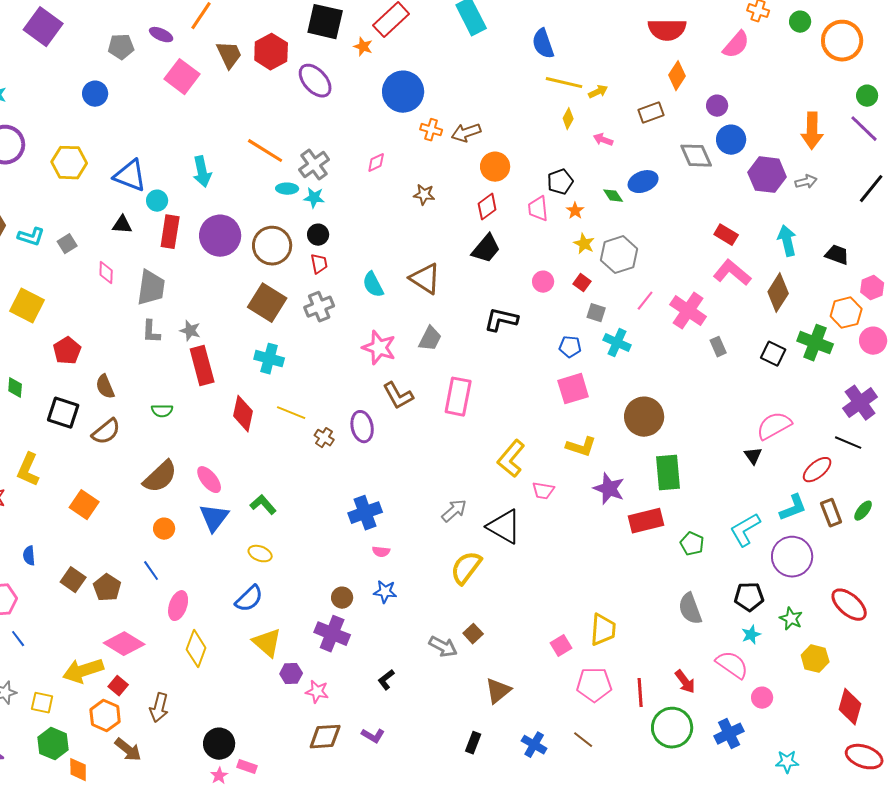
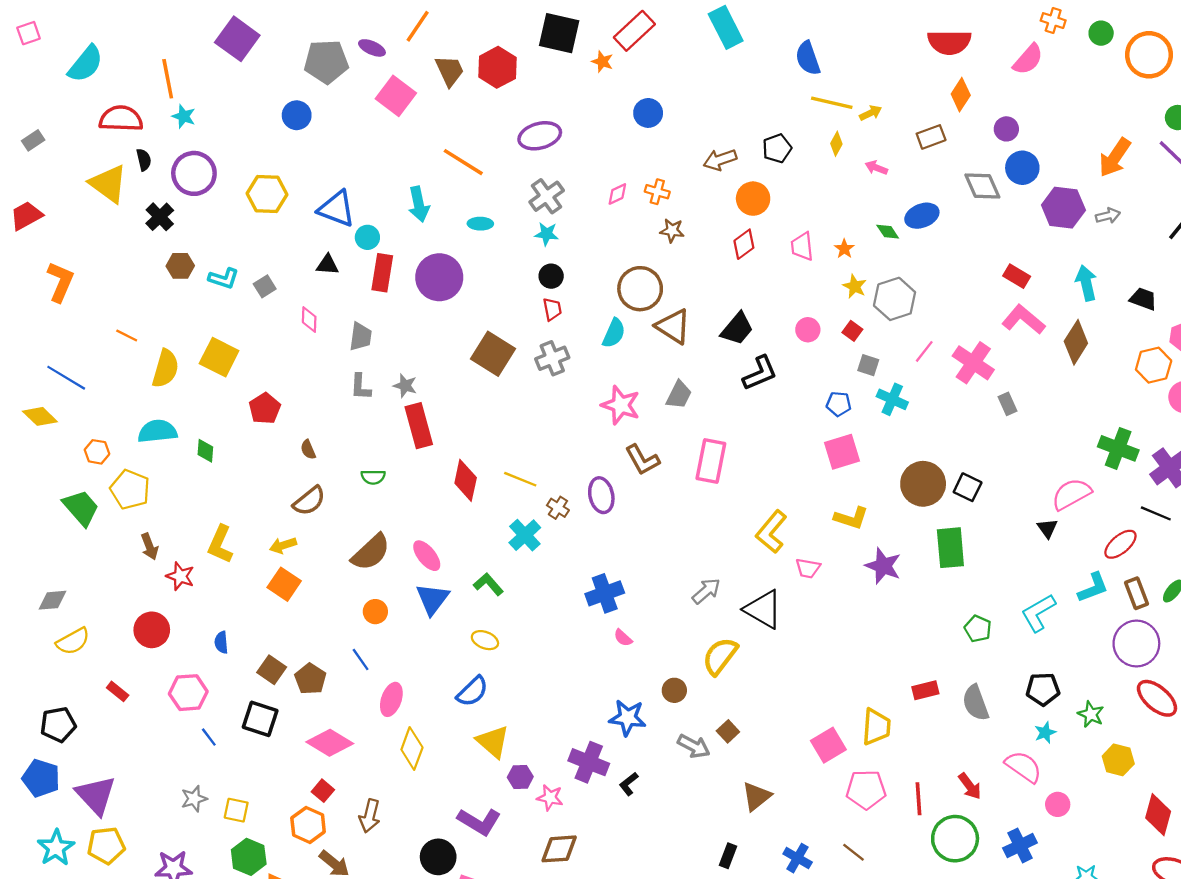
gray pentagon: (121, 47) -> (326, 62), size x1.5
purple ellipse: (315, 81) -> (540, 136), moved, turned -63
blue circle: (403, 92) -> (648, 113), size x0.6
orange cross: (431, 130) -> (657, 192), moved
orange arrow: (812, 131) -> (1115, 157), turned 33
orange line: (265, 151) -> (463, 162), moved
black pentagon: (560, 182) -> (777, 148), moved
cyan ellipse: (287, 189) -> (480, 224), moved
brown circle: (272, 246) -> (640, 289), moved
black trapezoid: (486, 249) -> (737, 329), moved
cyan semicircle: (373, 285) -> (614, 333), turned -128
gray trapezoid: (151, 288) -> (361, 337), size x0.7
black L-shape: (501, 320) -> (760, 373), turned 144
green cross: (815, 343) -> (1118, 448), moved
black square: (773, 354) -> (968, 487), moved
cyan cross: (269, 359) -> (525, 535), moved, turned 32
brown semicircle: (105, 387) -> (308, 450), size x0.7
black square: (63, 413) -> (260, 719), moved
red rectangle: (646, 521) -> (925, 690), moved, size x0.7
pink semicircle: (381, 552) -> (623, 638), turned 36
purple circle: (792, 557) -> (1136, 644), moved
blue star: (385, 592) -> (628, 718), moved, size x1.4
brown circle: (342, 598) -> (674, 690), moved
purple cross: (332, 634) -> (589, 762), moved
pink square: (561, 646) -> (828, 745), size x1.4
yellow arrow: (83, 671) -> (283, 545), moved, size x0.6
purple L-shape: (373, 736) -> (479, 822), moved, size x1.6

